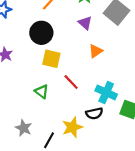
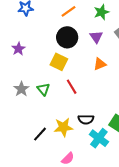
black circle: (41, 33) -> (67, 37), moved
cyan cross: (106, 92) -> (99, 138), moved
gray star: (24, 128) -> (21, 89), moved

